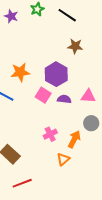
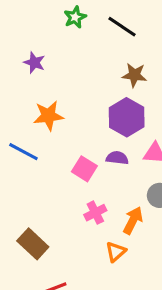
purple star: (11, 16) -> (34, 63), moved
purple hexagon: (56, 74) -> (127, 117), moved
pink square: (43, 95) -> (84, 169), moved

